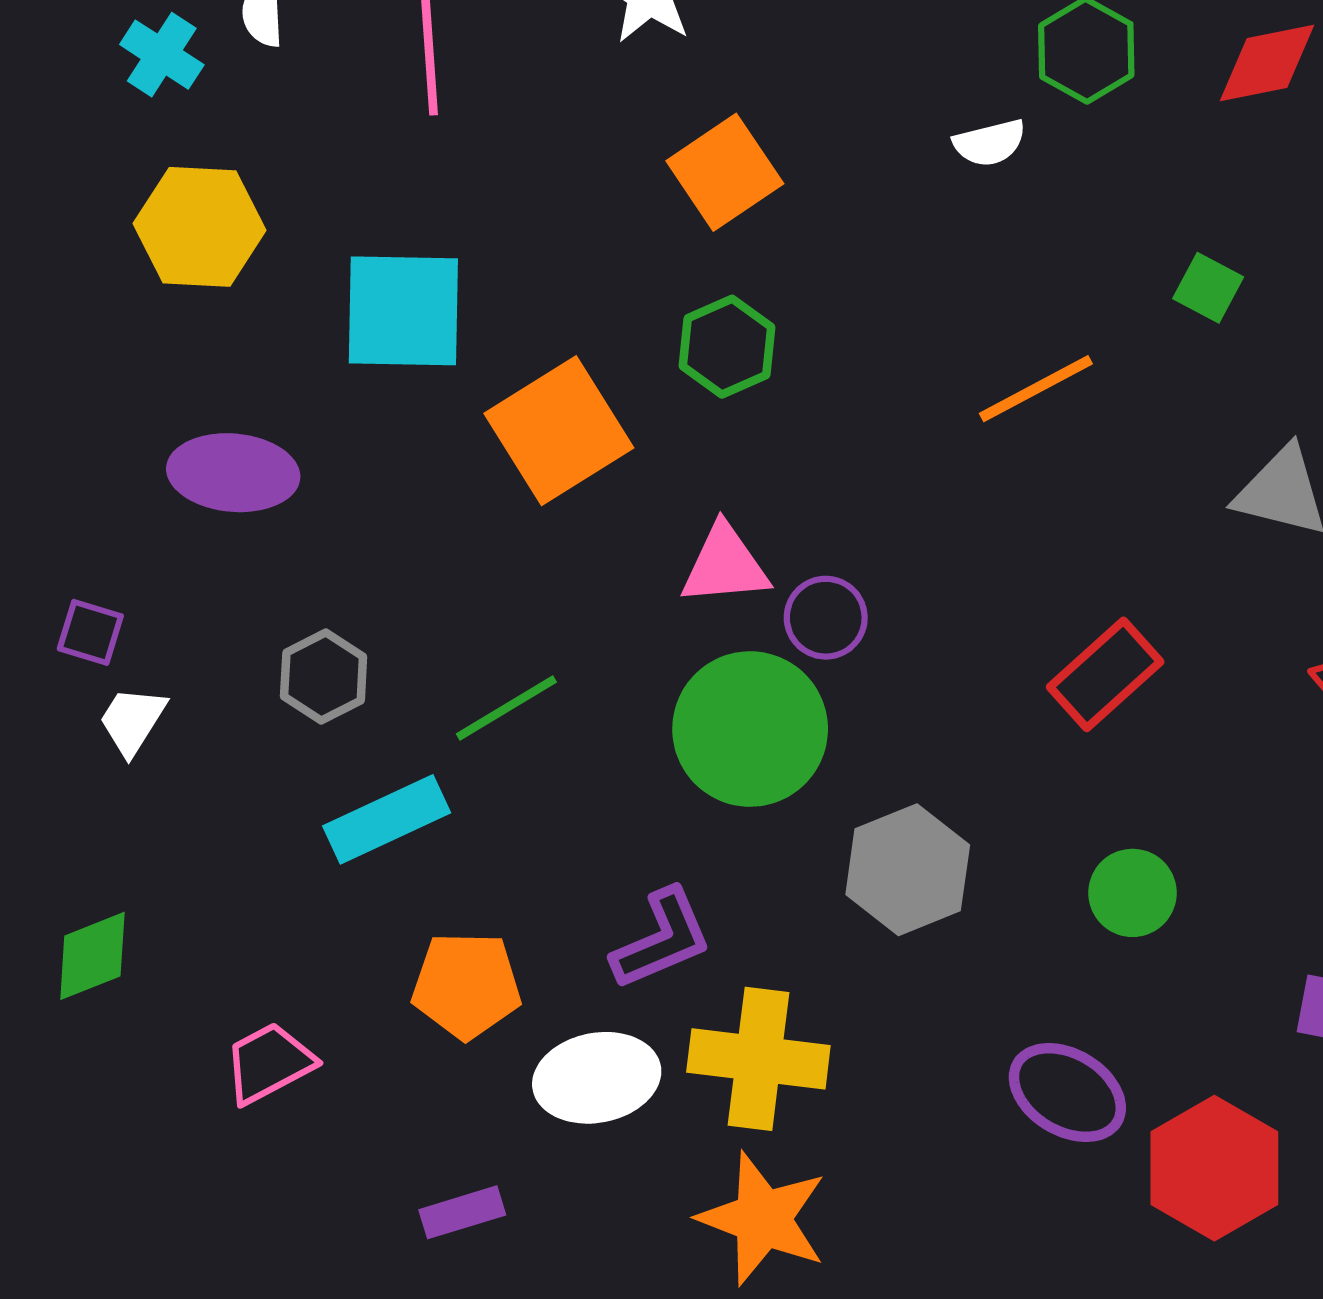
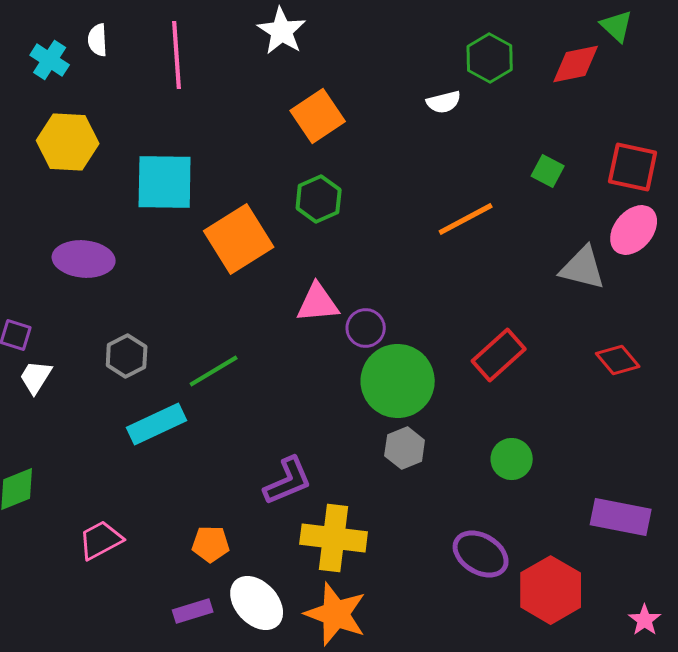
green circle: (750, 729) -> (398, 381), moved
gray hexagon: (908, 870) -> (405, 448), size x0.7
orange pentagon: (466, 985) -> (211, 544), moved, size x0.7
white ellipse: (597, 1078) -> (257, 603), moved, turned 58

